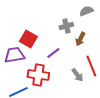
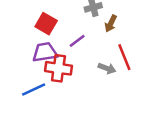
purple trapezoid: (14, 55) -> (45, 52), moved
gray arrow: (77, 75) -> (107, 68), turned -32

